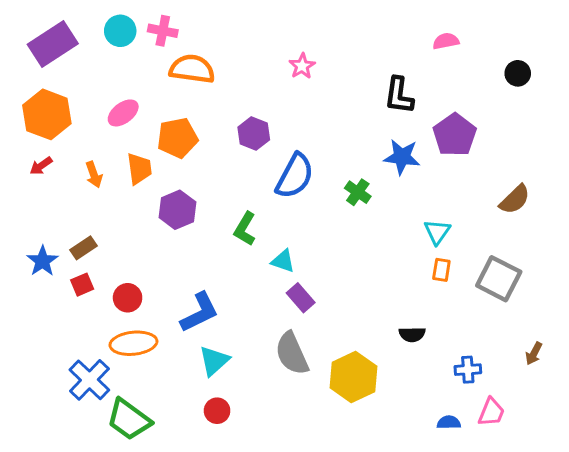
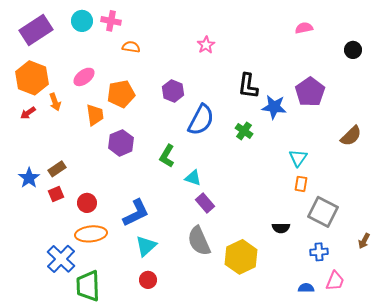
orange semicircle: (192, 69) -> (131, 47), size x0.6
black L-shape: (399, 95) -> (248, 86), moved
orange arrow: (94, 175) -> (55, 102), moved
gray square: (499, 279) -> (323, 212), moved
green trapezoid: (129, 420) -> (88, 286), turned 52

